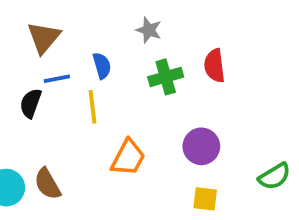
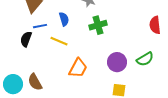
red semicircle: (214, 66) -> (155, 25), moved
yellow line: (93, 107) -> (59, 41), turned -60
green semicircle: (274, 176) -> (145, 59), moved

